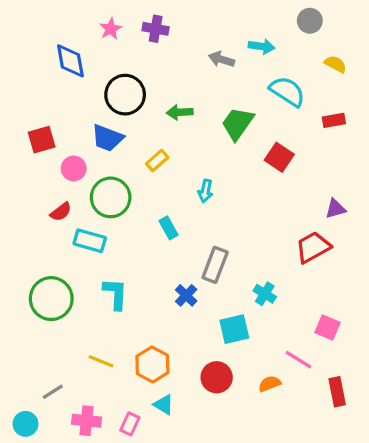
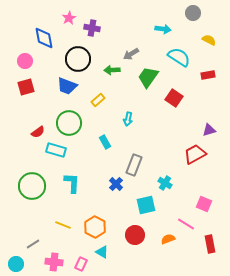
purple cross: (156, 29) -> (92, 28), moved
gray arrow: (221, 59) -> (131, 54), moved, turned -49
pink circle: (74, 168) -> (25, 61), moved

